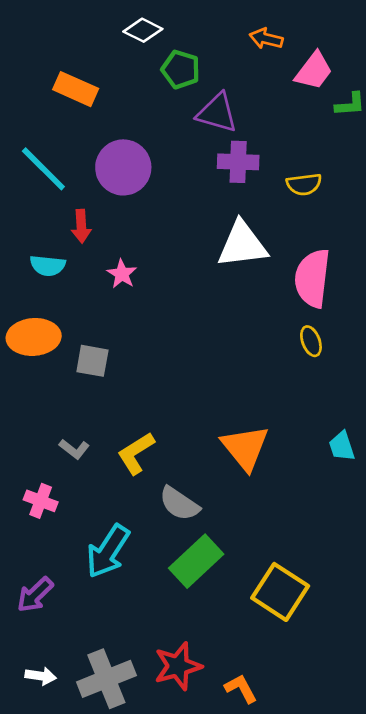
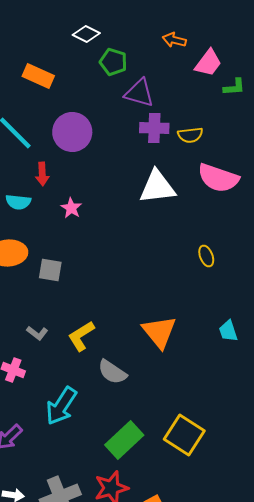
yellow semicircle: (304, 184) -> (190, 135), moved
pink semicircle: (312, 278) -> (218, 178), moved, turned -78
green rectangle: (196, 561) -> (124, 440), moved

